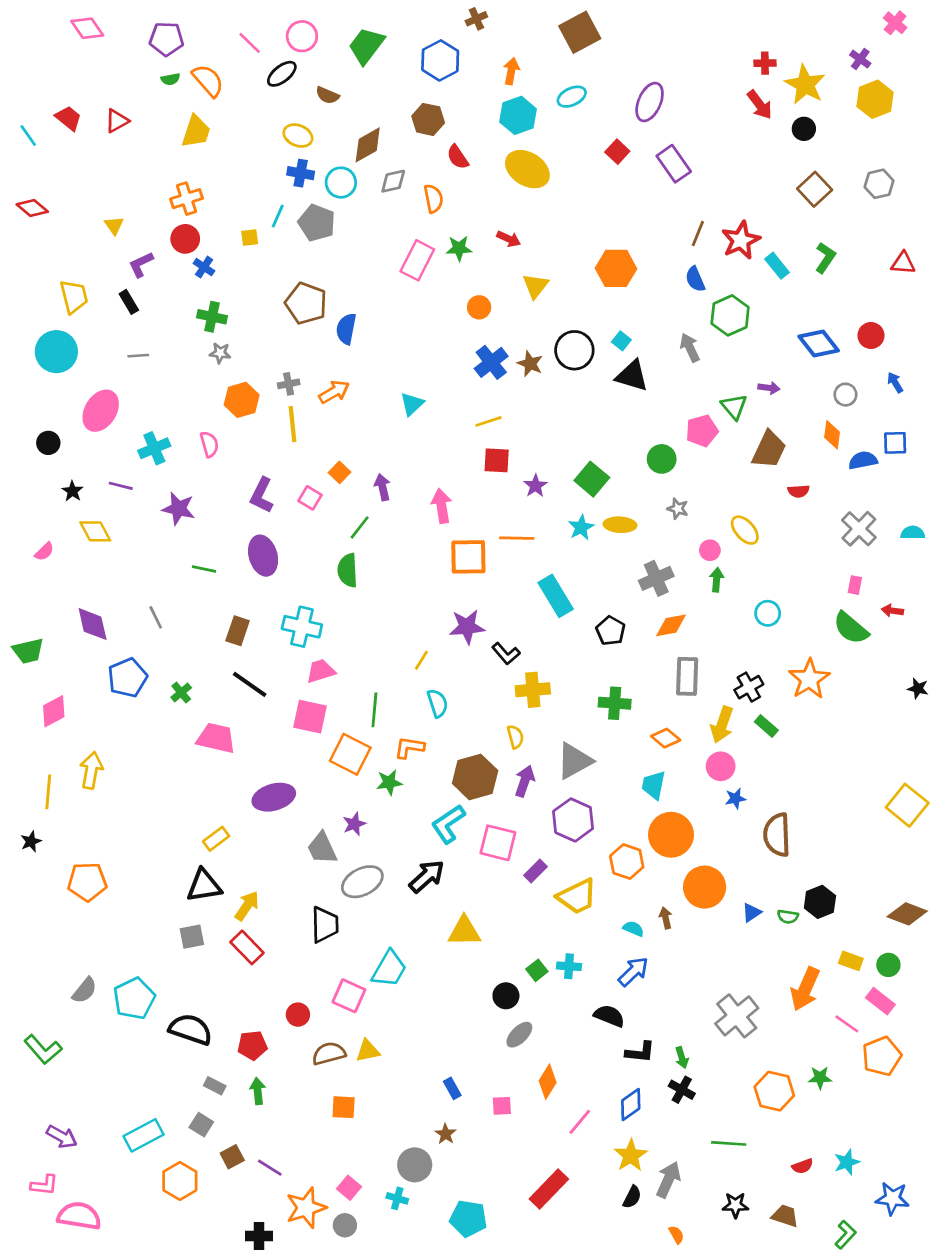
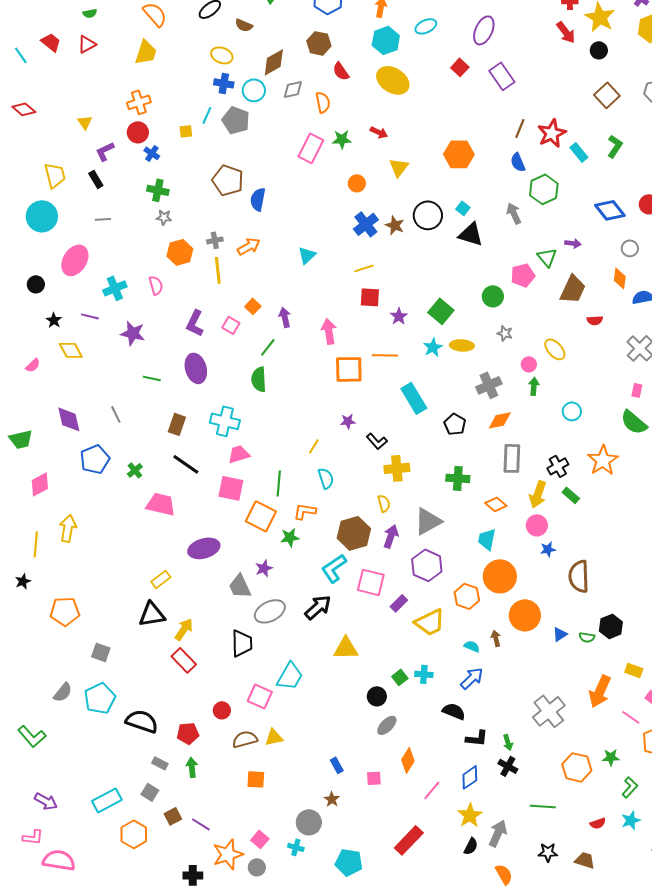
green semicircle: (170, 79) -> (90, 13), moved
purple star: (467, 627) -> (348, 421), size x0.6
gray square: (192, 937) -> (101, 652), moved, turned 30
orange semicircle: (676, 1235) -> (504, 874), size x1.5
green L-shape: (845, 1235) -> (630, 787), moved

